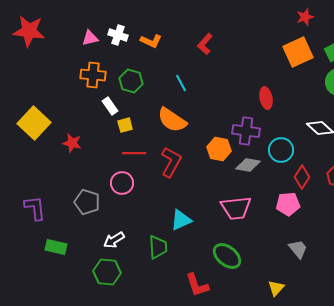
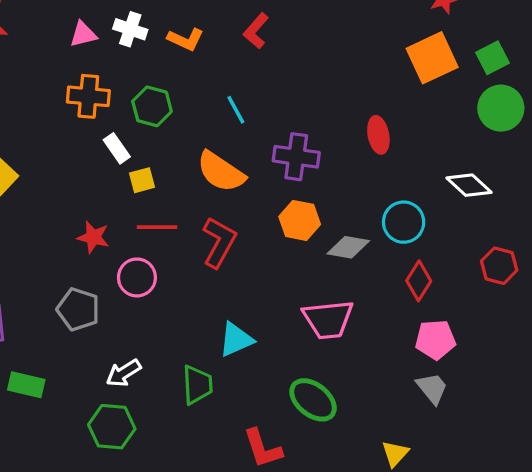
red L-shape: (205, 44) -> (256, 31), moved
purple cross: (246, 131) -> (296, 157), moved
red star: (72, 143) -> (93, 237), moved
red diamond: (302, 177) -> (419, 281), moved
pink pentagon: (288, 204) -> (435, 340), moved

